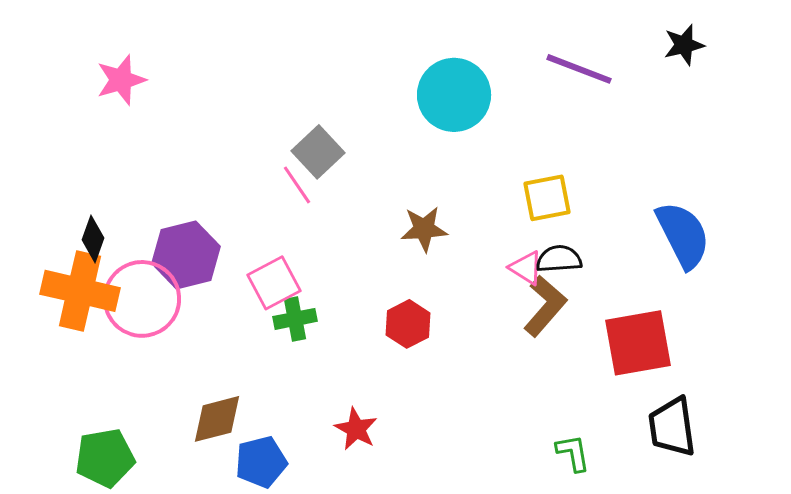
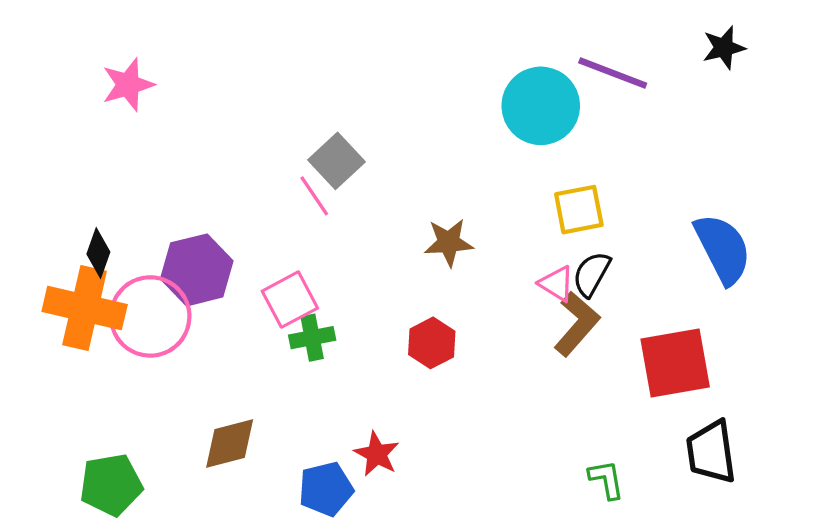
cyan circle: (454, 95) -> (541, 106), moved
black semicircle: (559, 259) -> (592, 274), turned -57
blue pentagon: (261, 462) -> (326, 489), moved

